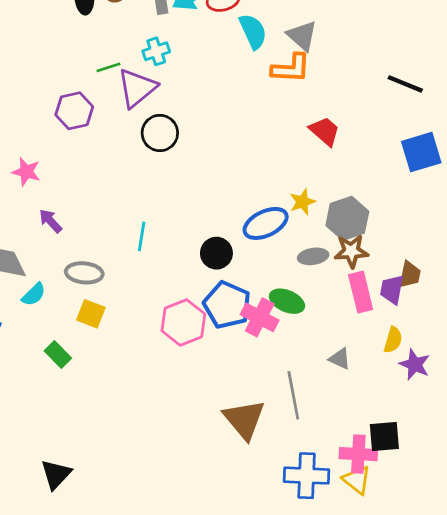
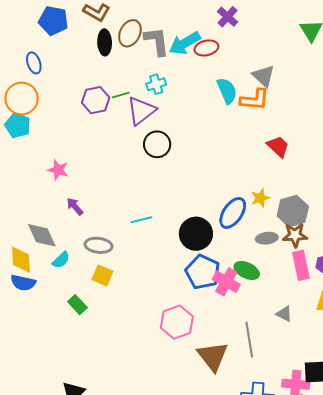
cyan semicircle: (253, 31) -> (227, 91), moved
purple hexagon: (74, 111) -> (96, 100), moved
blue ellipse: (266, 223) -> (233, 213), turned -32
cyan line: (142, 236) -> (141, 220), turned 65
black circle: (216, 253) -> (196, 234), size x1.4
pink hexagon: (183, 322) -> (177, 322), moved

